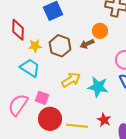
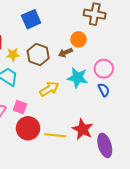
cyan star: (98, 87) -> (78, 78), moved
red star: (104, 120) -> (83, 129), size x1.5

